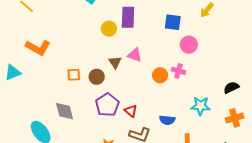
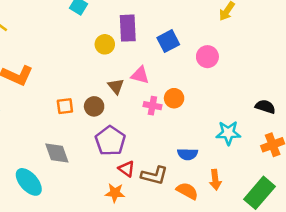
blue square: (173, 22) -> (168, 41), moved, turned -30
pink cross: (179, 71) -> (152, 106), moved
black semicircle: (231, 88) -> (265, 107), turned 49
red triangle: (131, 111) -> (127, 169), moved

